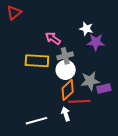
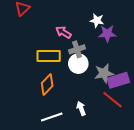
purple rectangle: (104, 88) -> (118, 80), size x1.5
orange diamond: (68, 90) -> (47, 85), moved
red line: (79, 101) -> (113, 100), moved, turned 45

